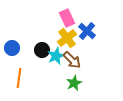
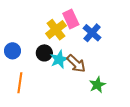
yellow cross: (67, 38) -> (56, 30), moved
green star: (74, 83) -> (97, 85), moved

